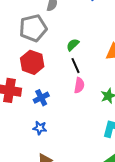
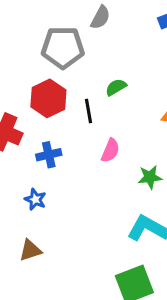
black line: (76, 66) -> (89, 111), moved

